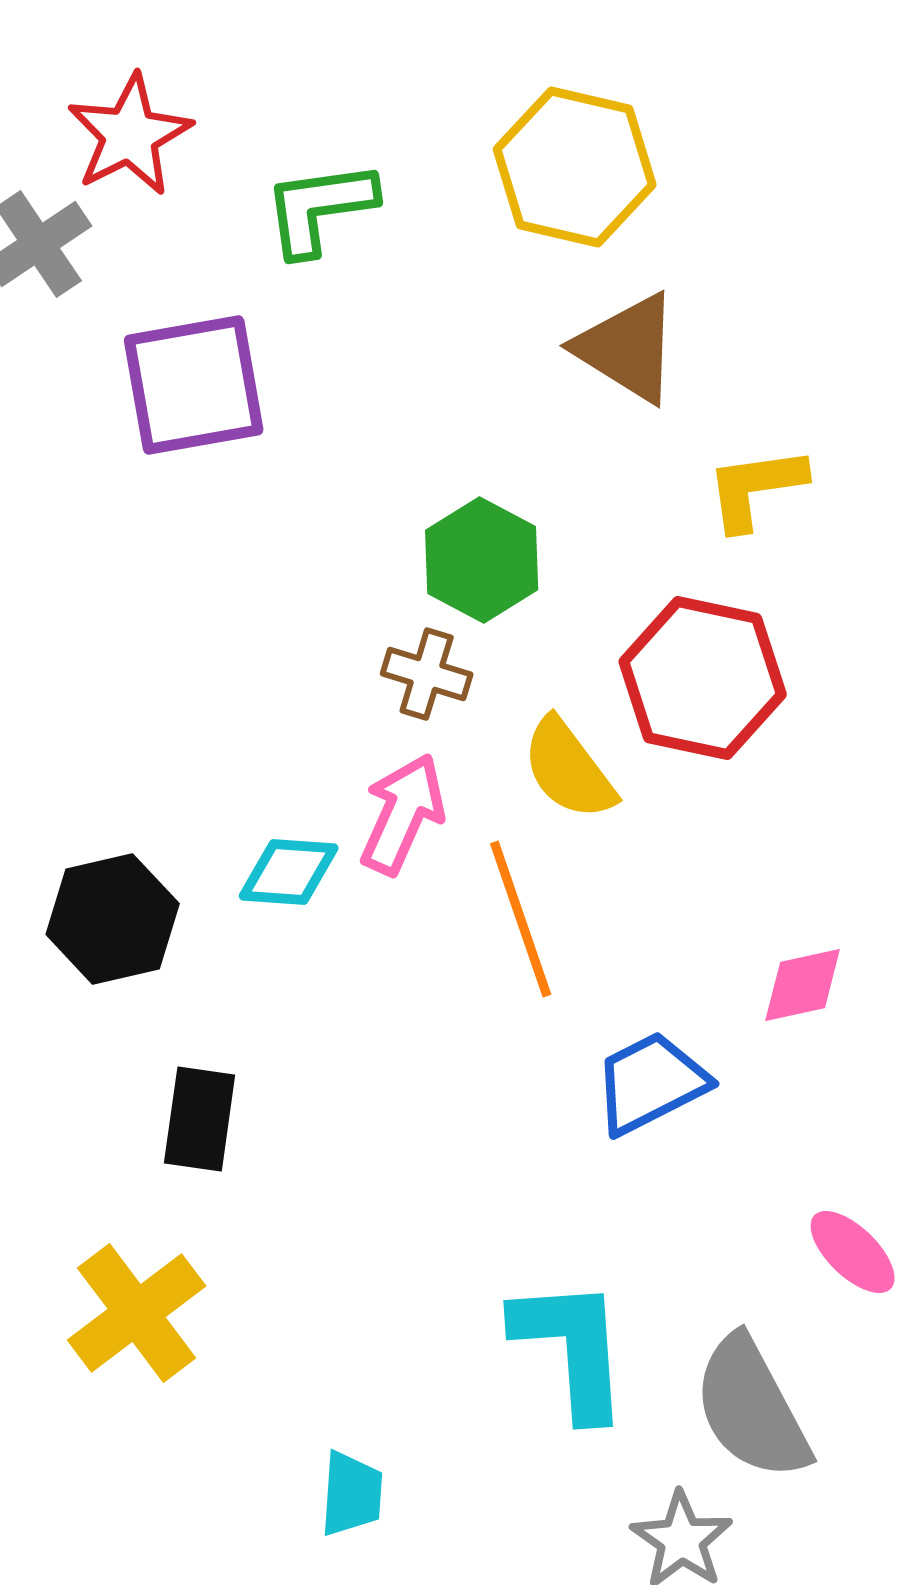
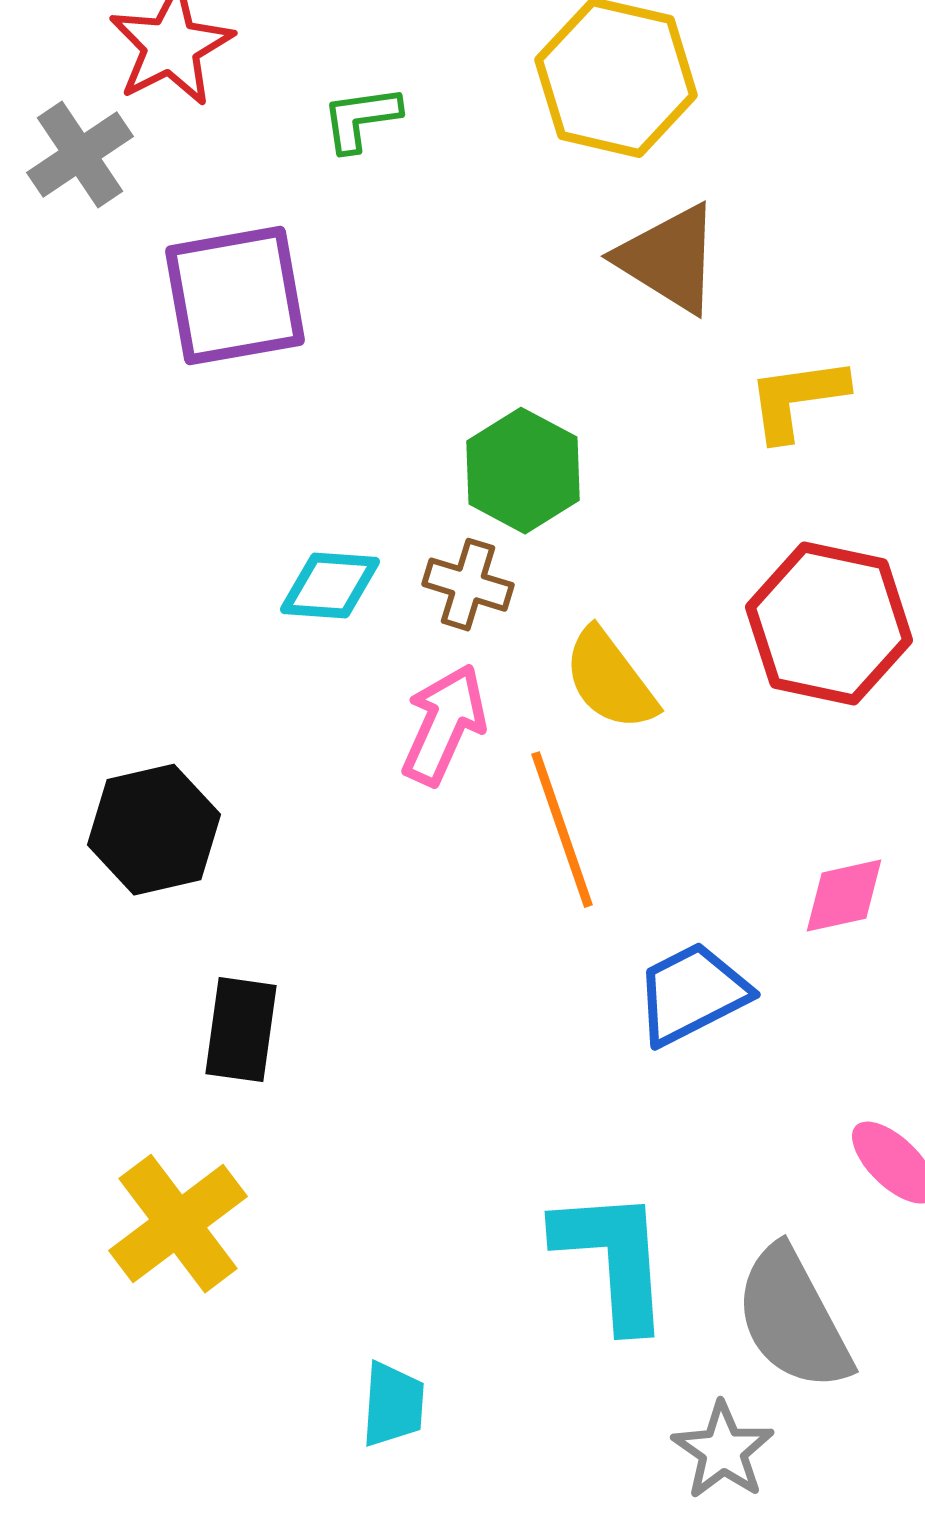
green L-shape: (320, 208) -> (361, 119), size x0.7
red hexagon: (703, 678) -> (829, 624), moved
cyan diamond: (289, 872) -> (330, 586), moved

